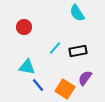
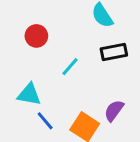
red circle: (24, 27) -> (36, 36), moved
black rectangle: (78, 51) -> (114, 52), moved

